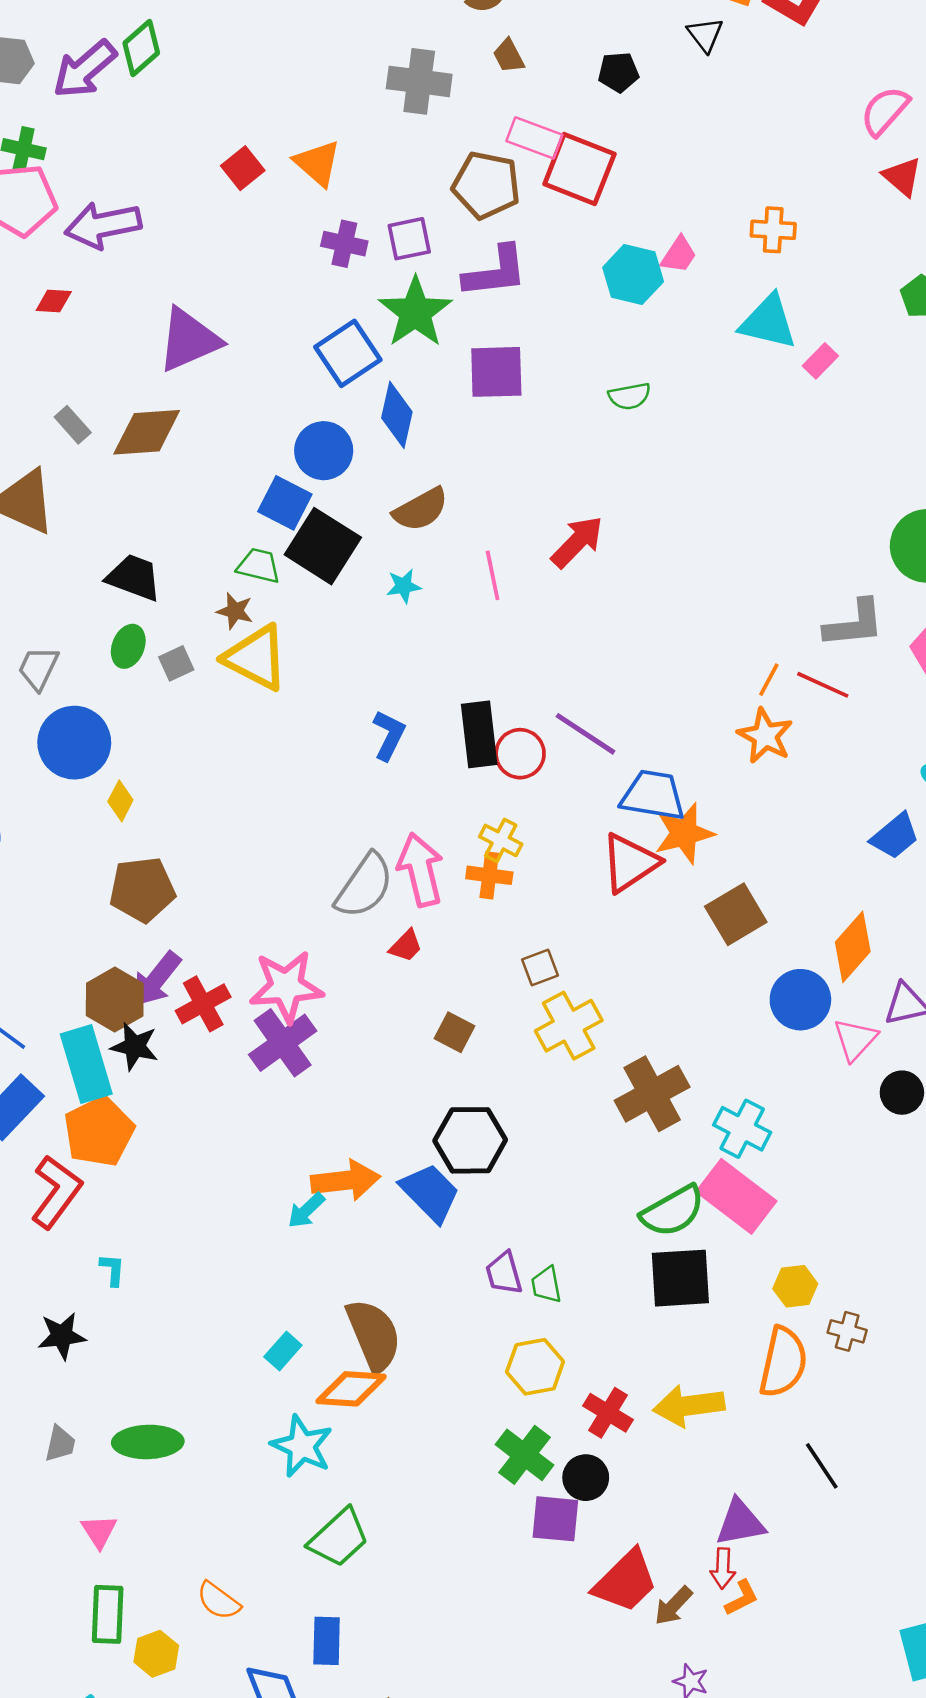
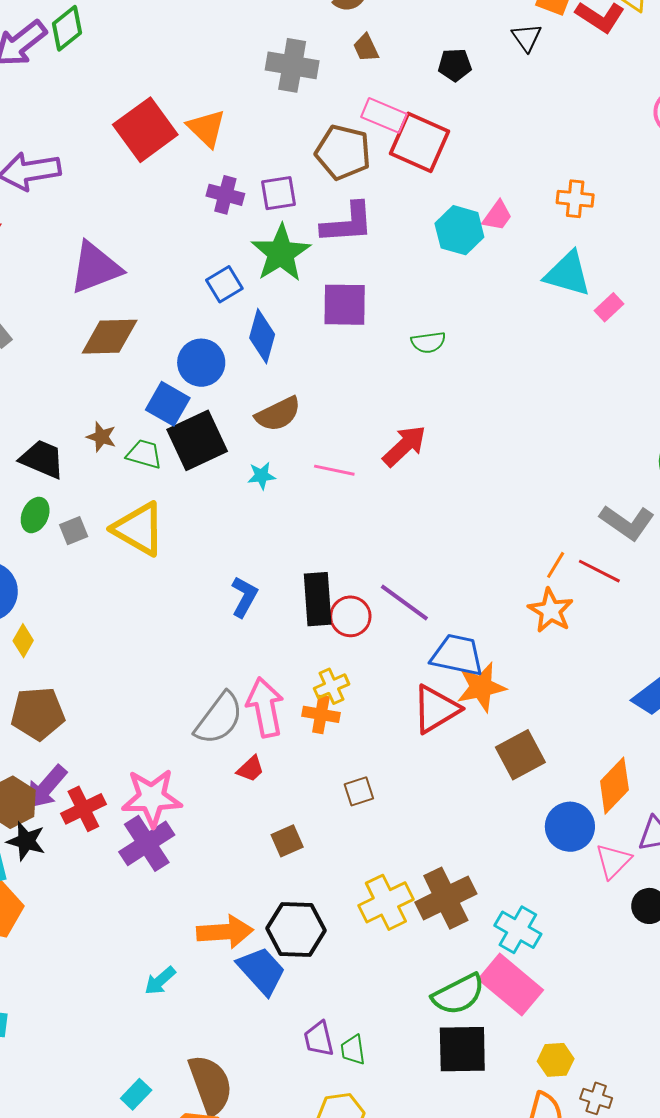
red square: (243, 168) -> (145, 130), size x1.8
blue square: (348, 353) -> (224, 284), size x0.7
green semicircle: (630, 396) -> (428, 342), moved
brown diamond: (147, 432) -> (110, 337), moved
black square: (323, 546) -> (197, 440), turned 30
pink line: (493, 575) -> (334, 470), turned -69
brown star: (235, 611) -> (101, 437), moved
gray L-shape: (854, 624) -> (627, 522), turned 38
yellow cross: (501, 840) -> (332, 686), turned 36
yellow cross: (569, 1026) -> (386, 902), moved
brown square: (454, 1032) -> (287, 841), turned 36
orange arrow: (346, 1180) -> (225, 932), moved

